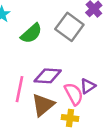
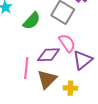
purple triangle: (88, 86) -> (83, 60), size x1.5
pink semicircle: (74, 94) -> (67, 43), moved

